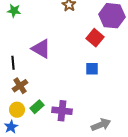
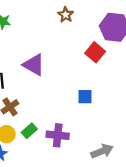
blue square: (92, 69) -> (85, 97), moved

